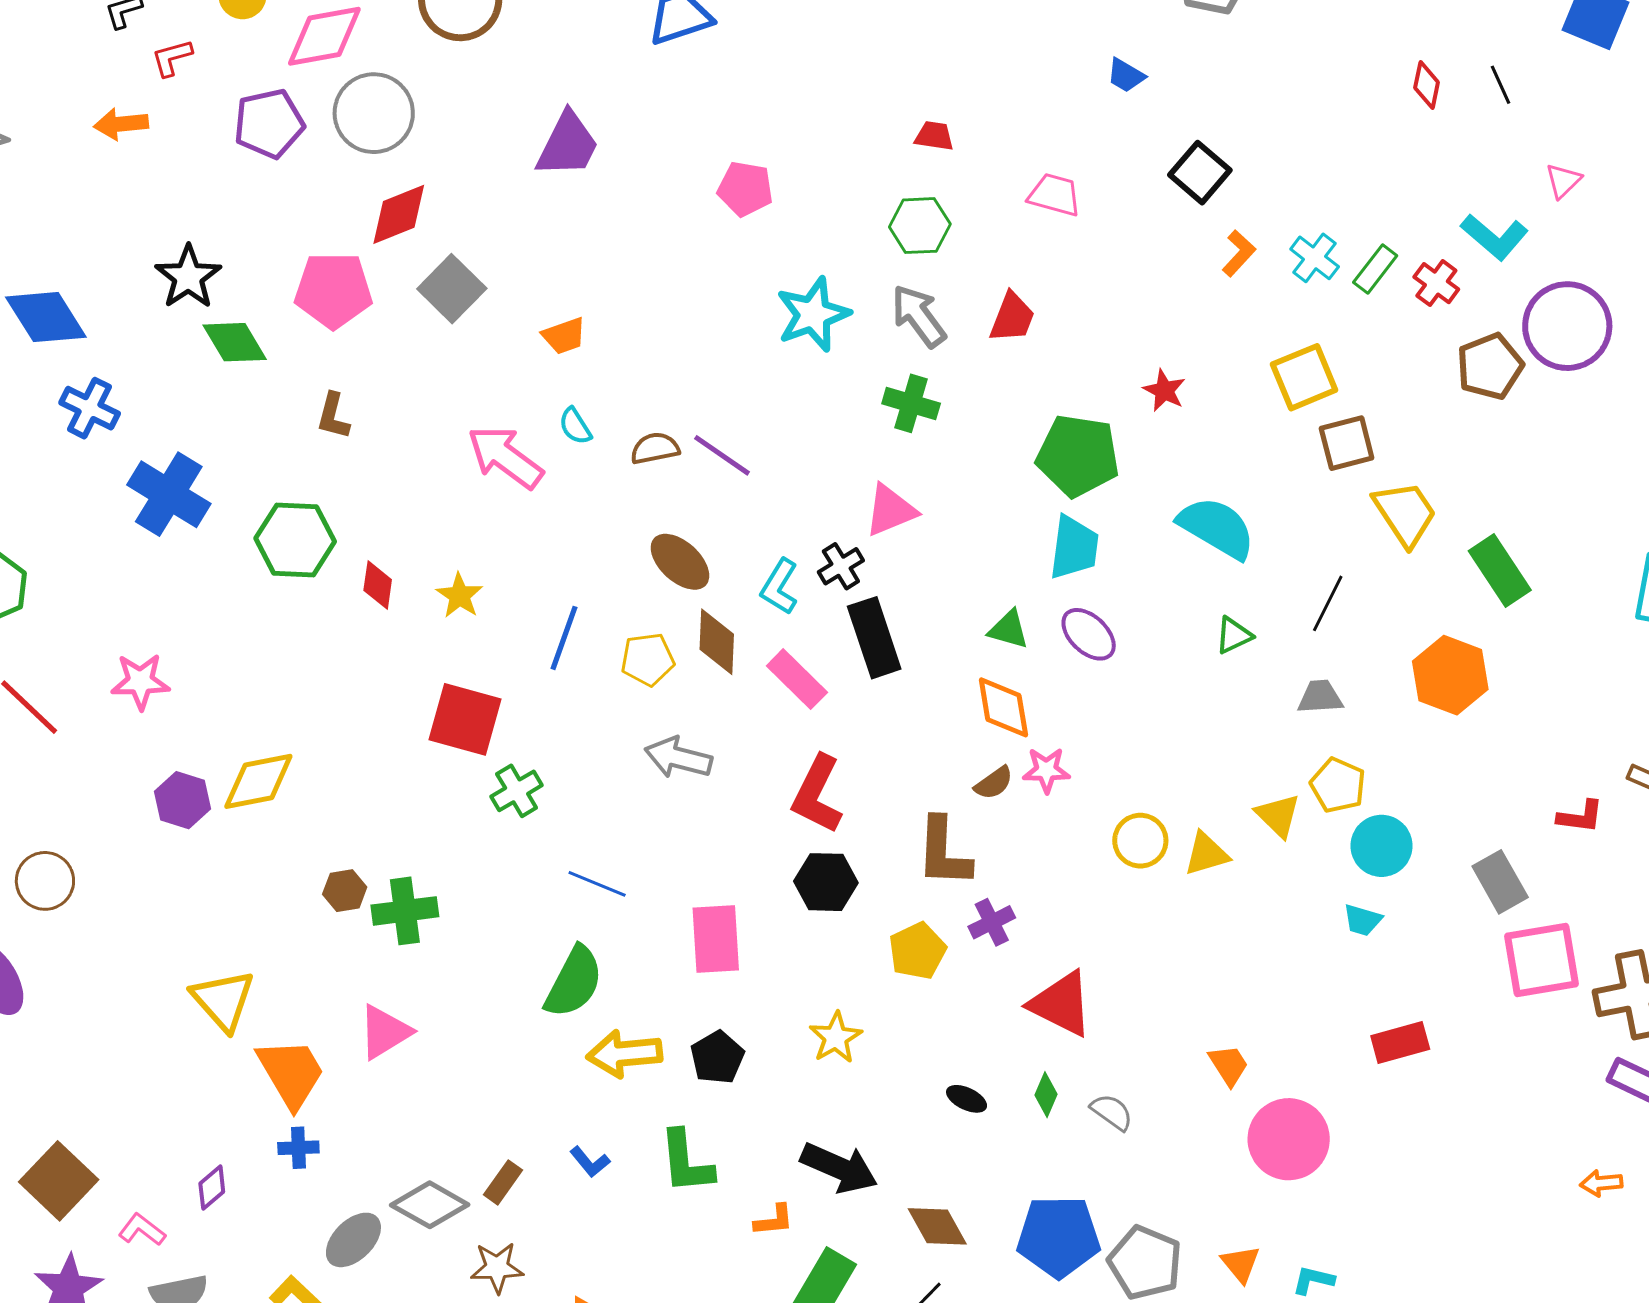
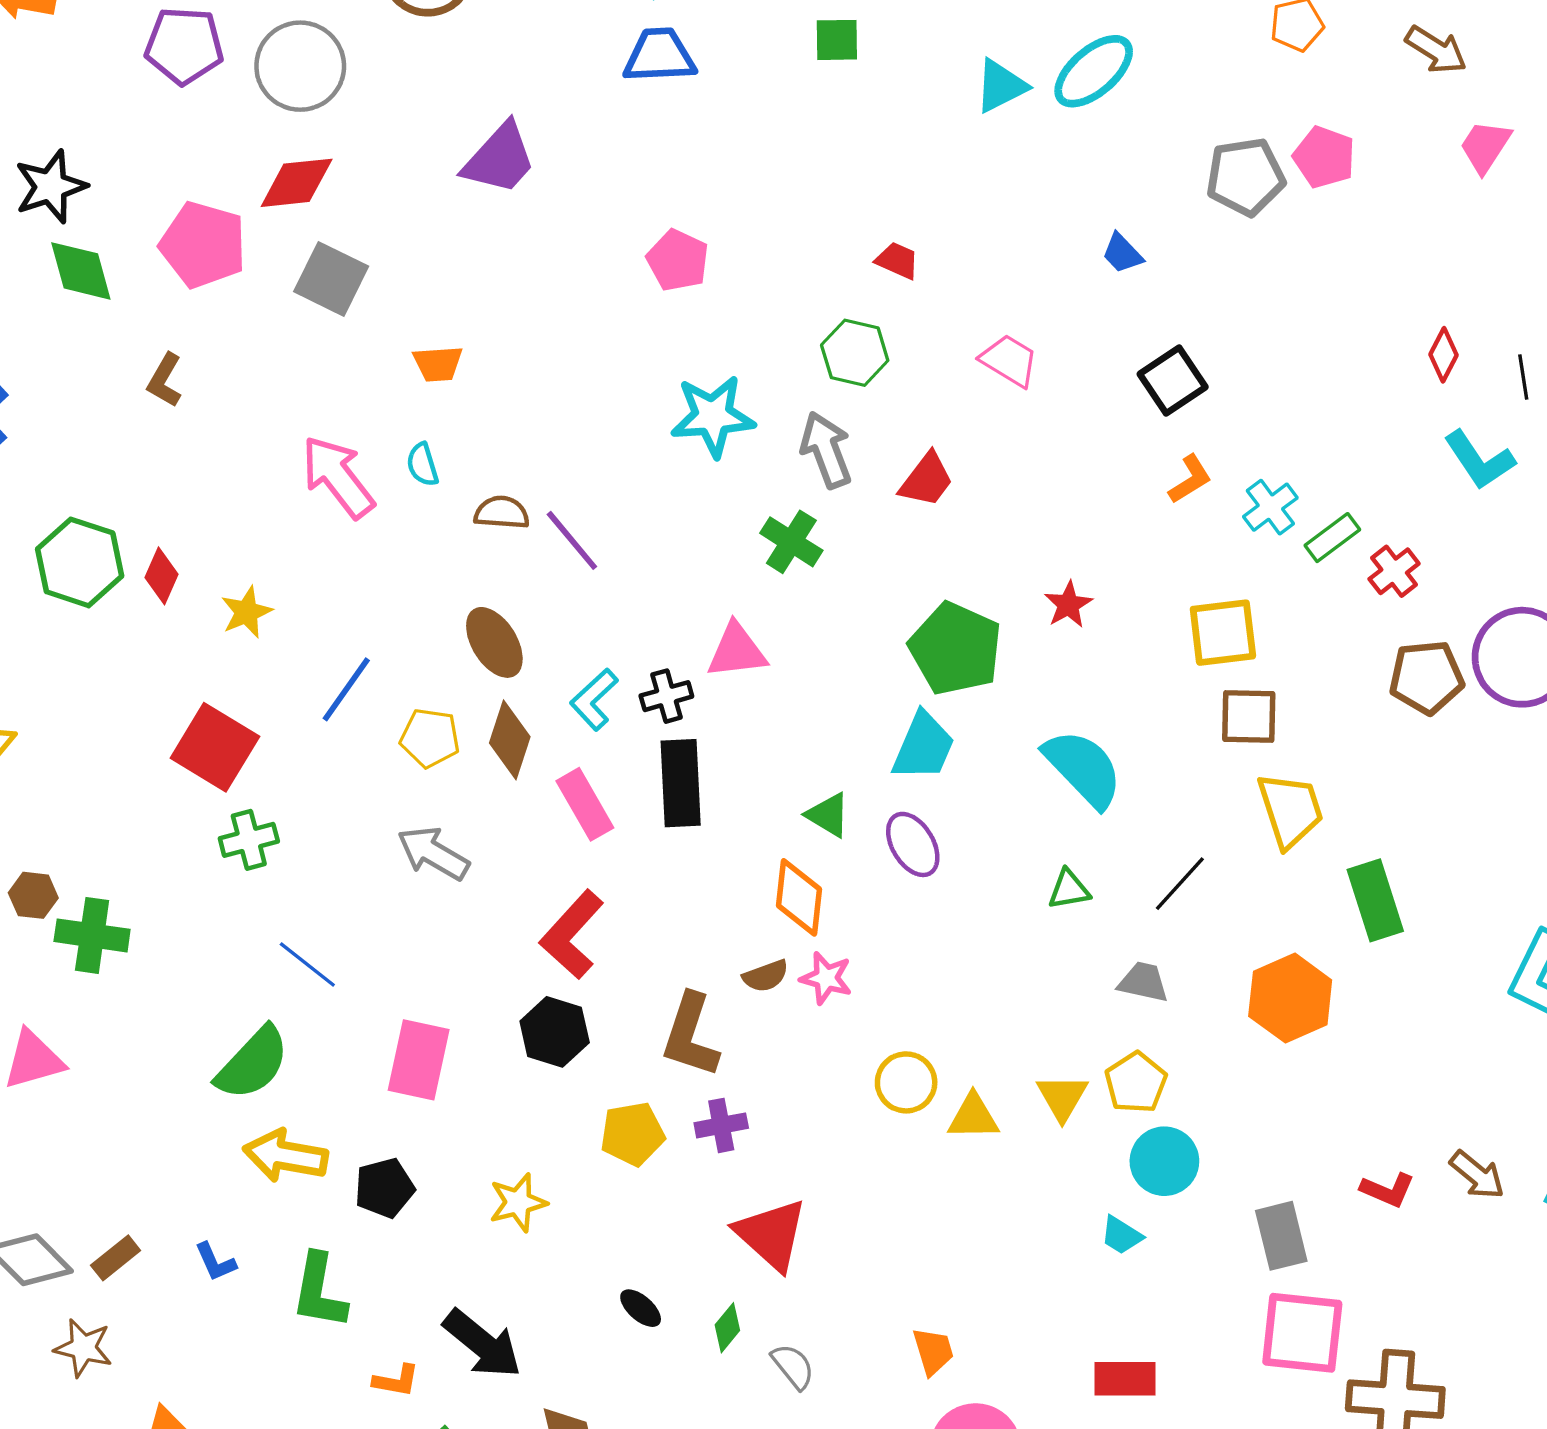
cyan L-shape: (1495, 237) -> (1479, 460), moved
gray square: (452, 289) -> (331, 279), turned -34
green hexagon: (295, 540) -> (80, 562), moved

